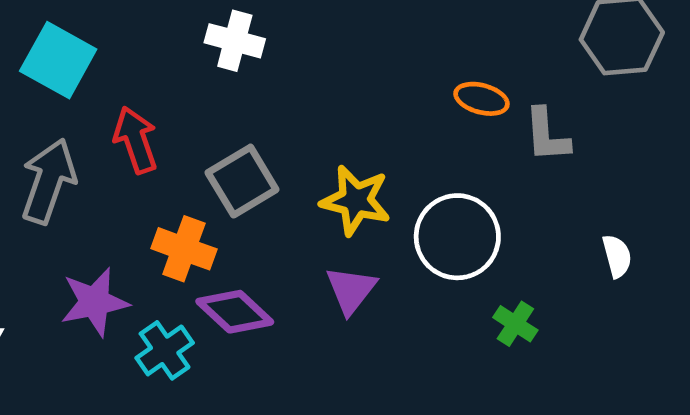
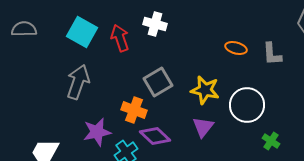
orange ellipse: (482, 99) -> (236, 48), moved
gray L-shape: (547, 135) -> (272, 54), moved
red arrow: (136, 140) -> (120, 38), moved

